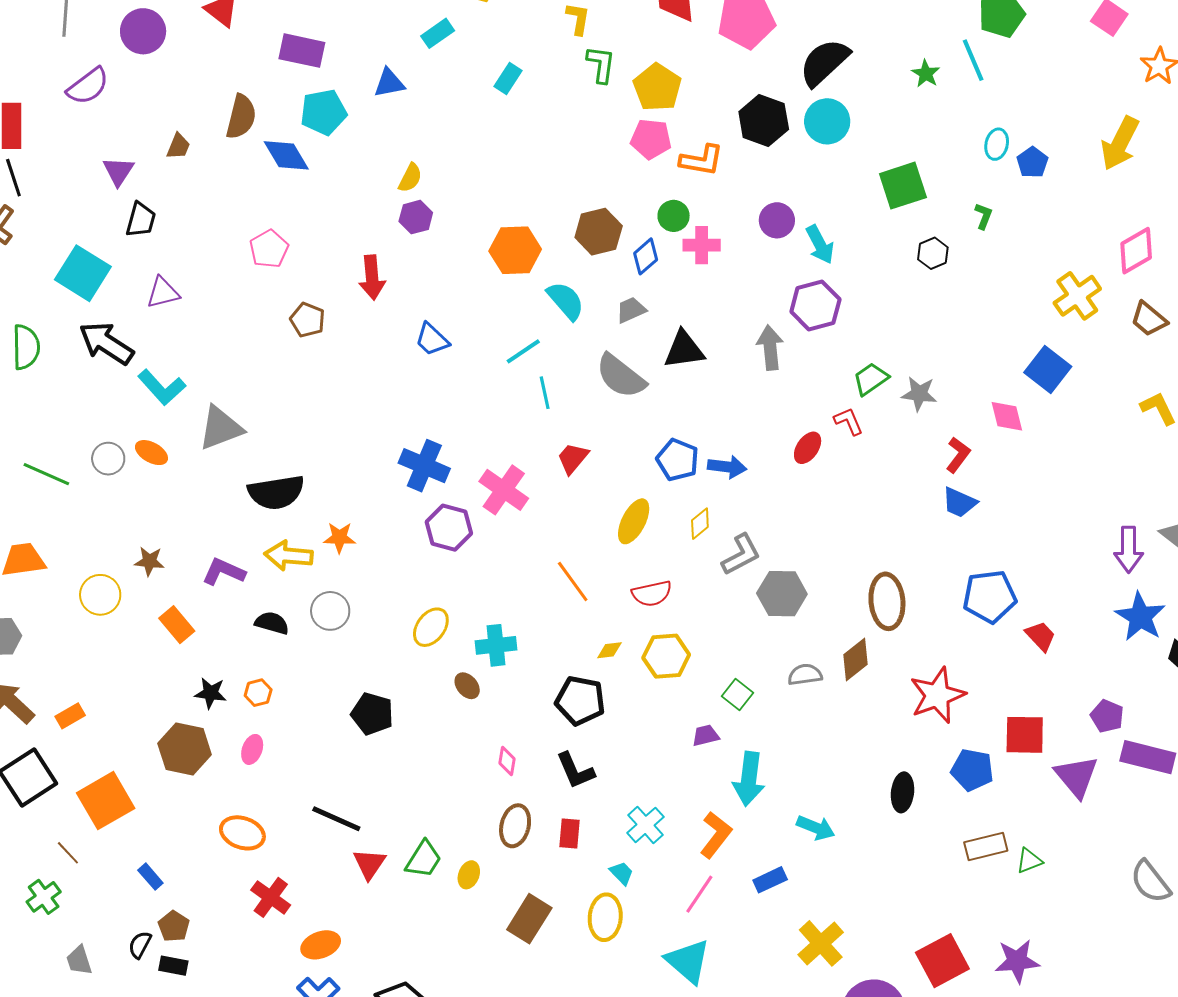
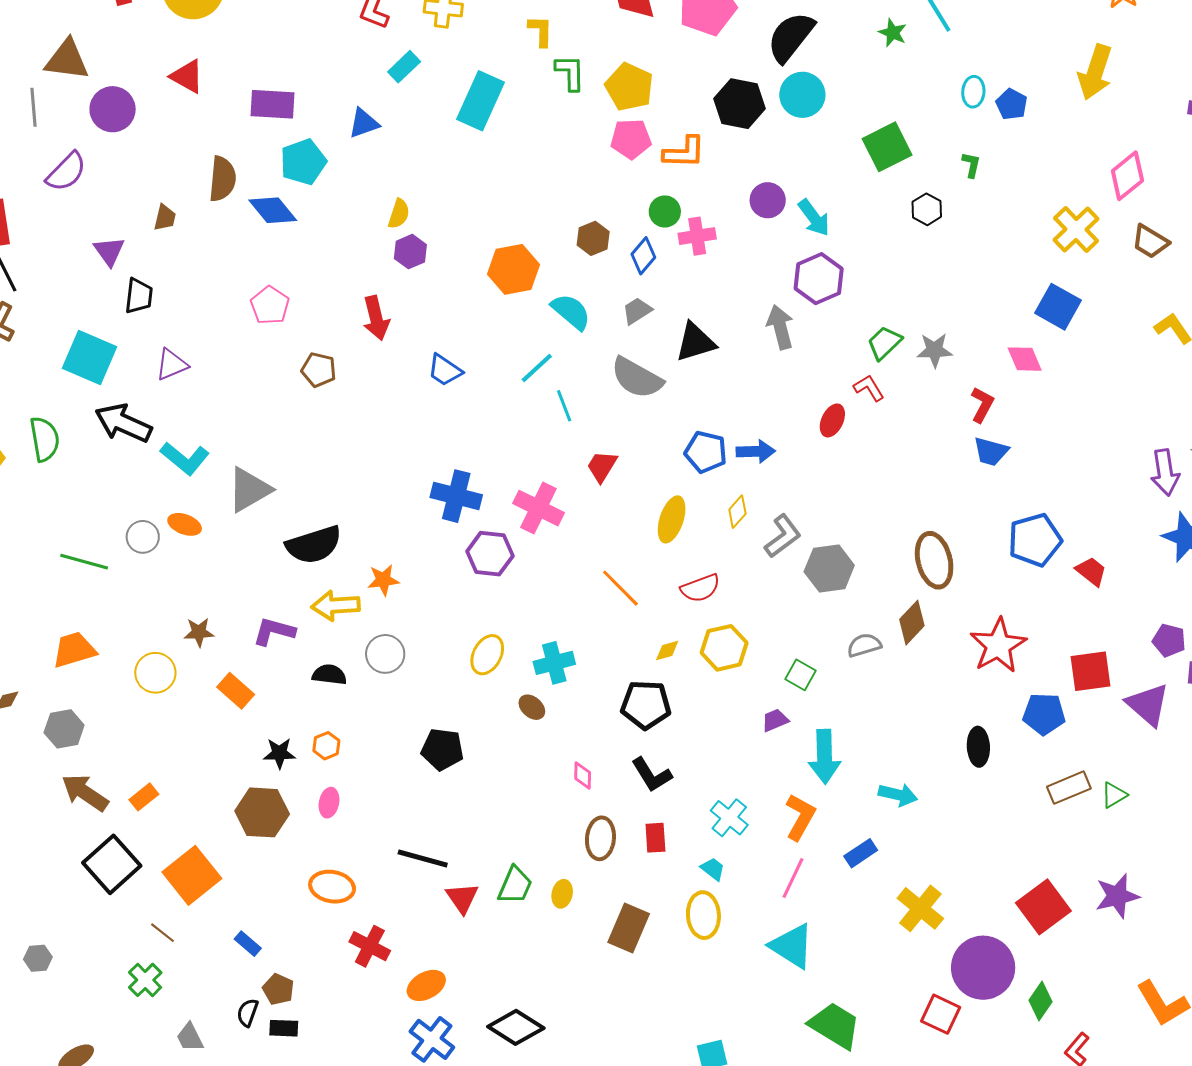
cyan rectangle: (508, 79) -> (480, 101), size x1.8
brown hexagon: (599, 232) -> (593, 238), size x0.7

